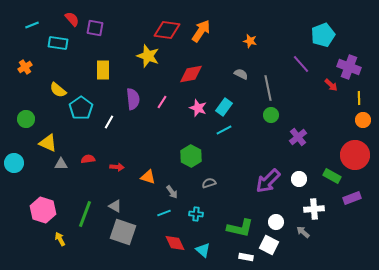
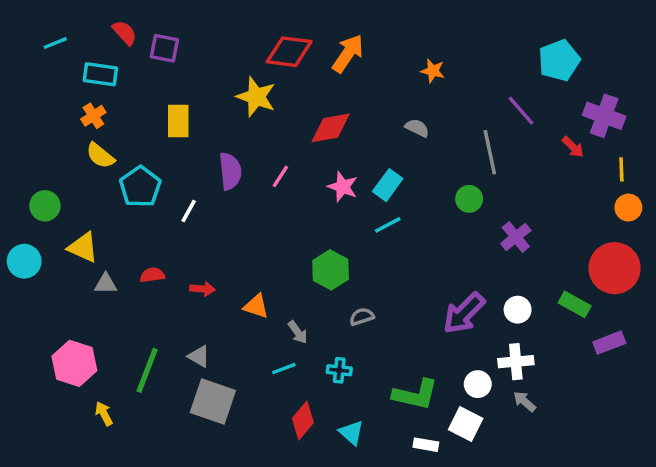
orange cross: (25, 67) -> (93, 116), moved
gray line: (268, 88) -> (490, 152), moved
cyan circle: (14, 163) -> (24, 261), moved
white cross: (314, 209) -> (516, 362), moved
red diamond: (175, 243) -> (303, 420), turned 65

